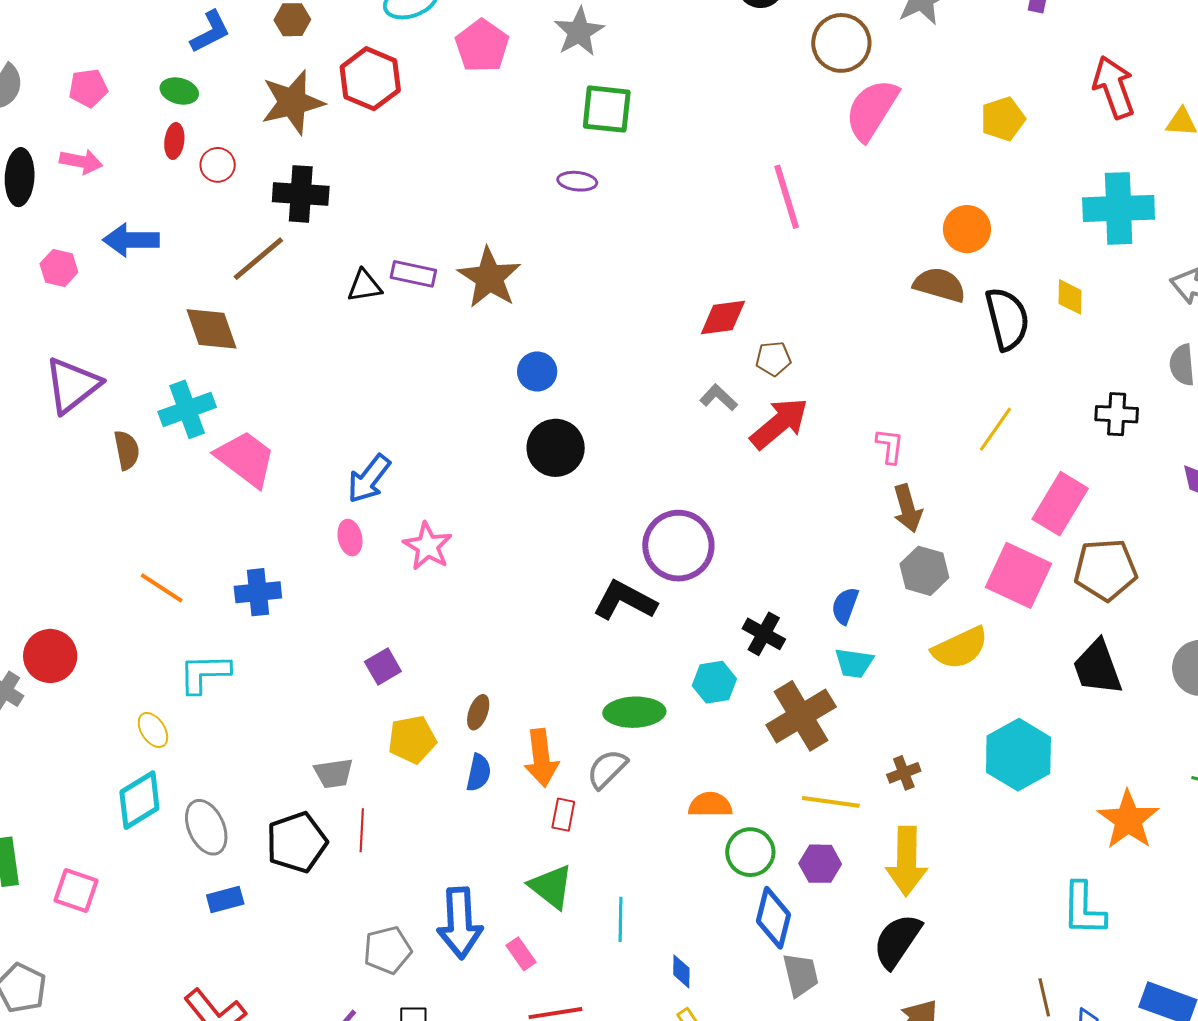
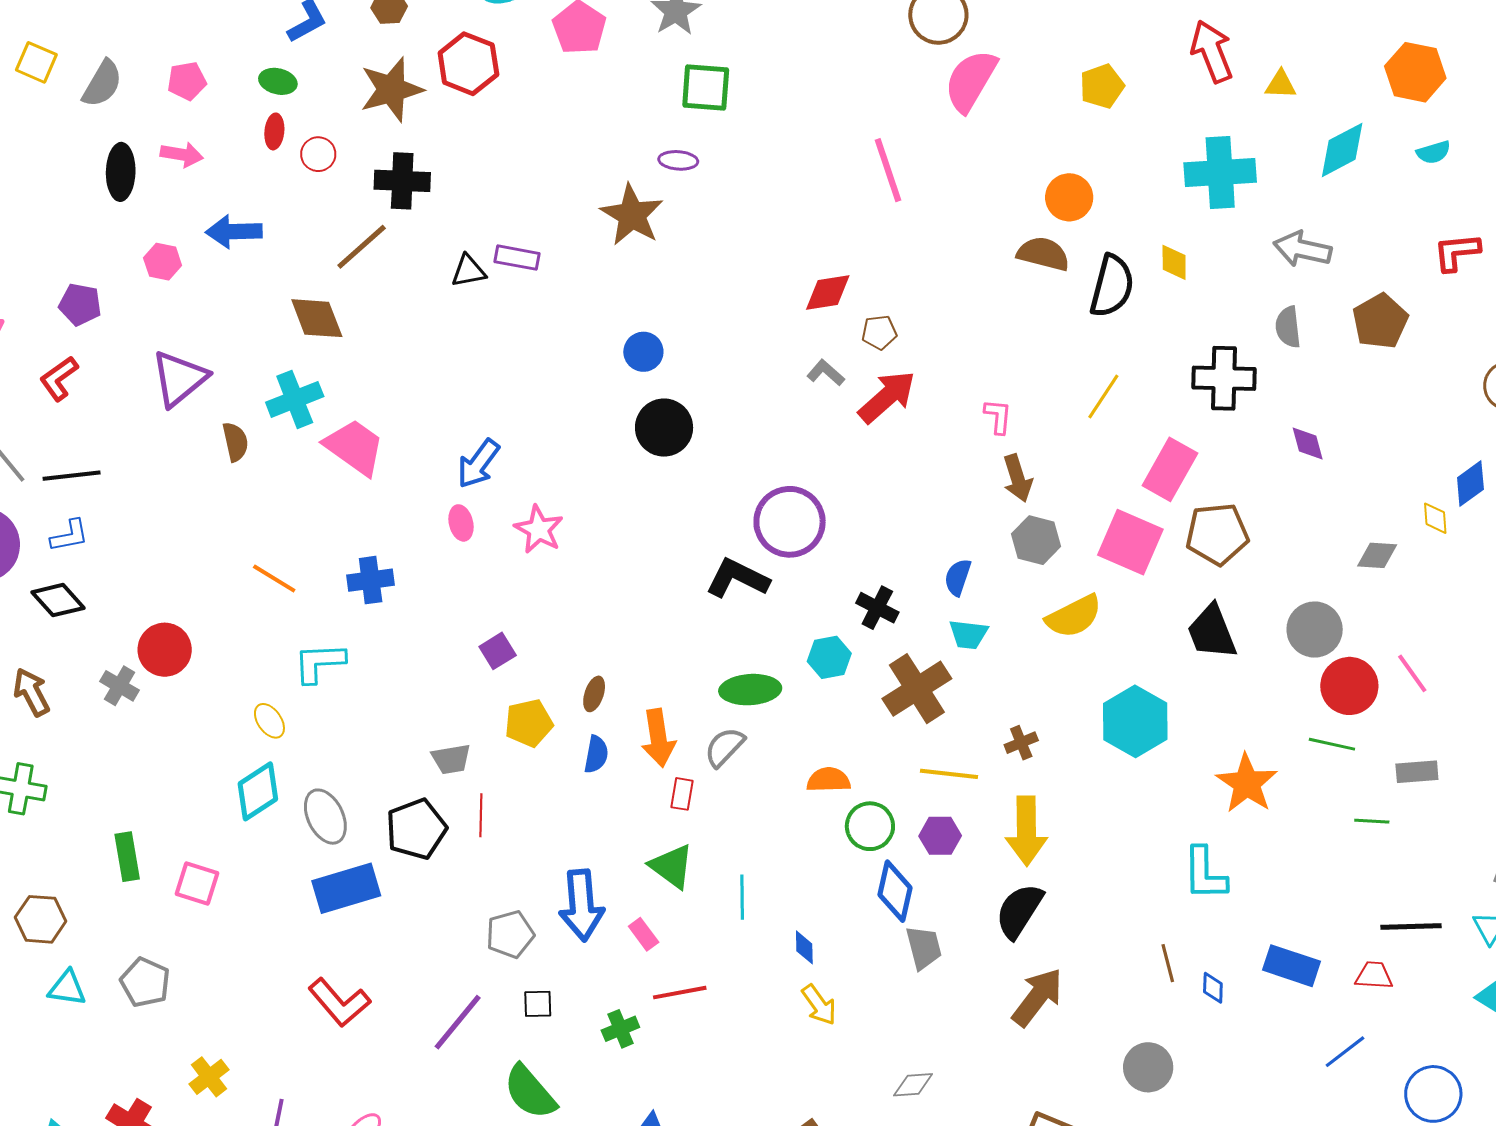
brown star: (489, 278) -> (632, 215), moved
black semicircle: (1007, 319) -> (1112, 286), turned 30
black cross: (1117, 414) -> (1224, 378), size x1.5
blue rectangle: (225, 899) -> (346, 888), size x1.8

